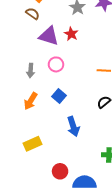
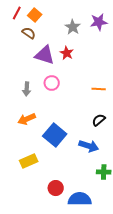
blue square: (59, 96) -> (55, 135), moved, size x1.6
orange arrow: (31, 101) -> (27, 119), turned 36
blue arrow: (73, 127) -> (89, 146), moved, turned -54

